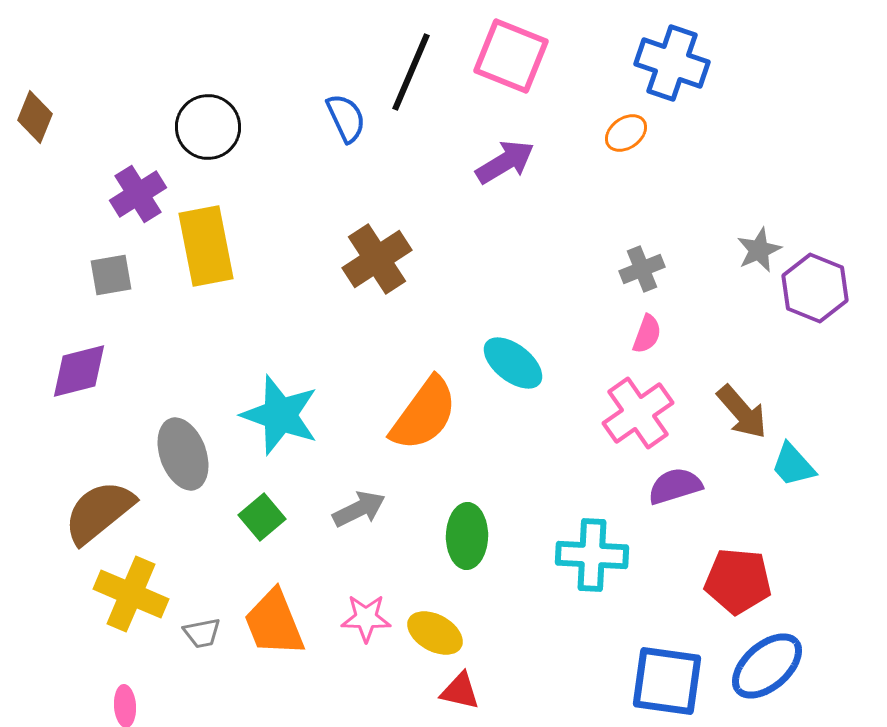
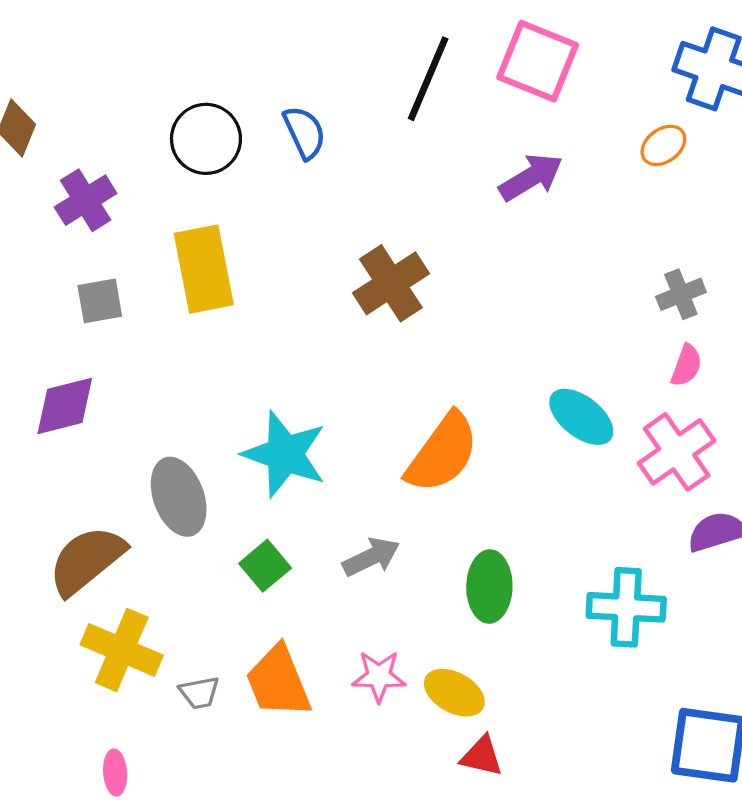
blue semicircle: (346, 118) -> (304, 132), moved
purple cross: (138, 194) -> (86, 200), moved
cyan ellipse: (513, 363) -> (581, 417), moved

